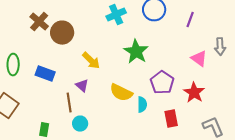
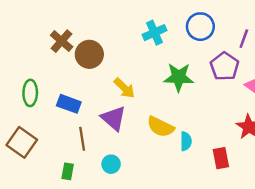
green star: (136, 52) -> (179, 77), turned -30
purple pentagon: (162, 83) -> (225, 66), moved
purple triangle: (82, 86) -> (113, 118), size x1.6
brown line: (69, 103) -> (82, 139), moved

